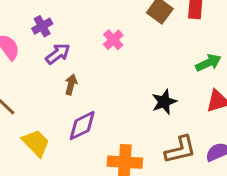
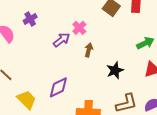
purple arrow: (58, 54) -> (61, 40), moved
brown arrow: (71, 84) -> (89, 50), moved

